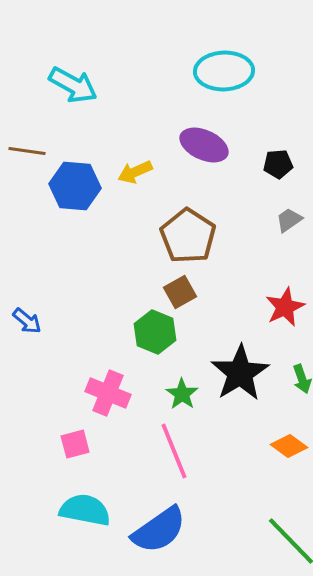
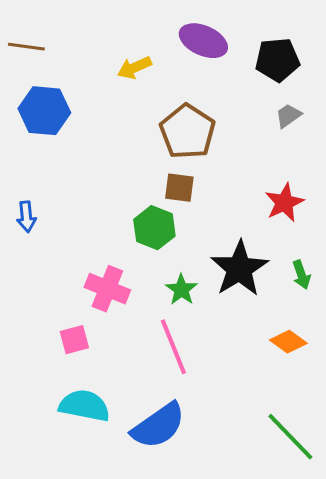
black pentagon: (278, 164) -> (277, 60), size x1.5
blue hexagon: (75, 186) -> (44, 111), moved
brown square: (180, 292) -> (179, 188), turned 36
blue arrow: (27, 321) -> (26, 217), turned 44

